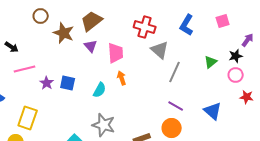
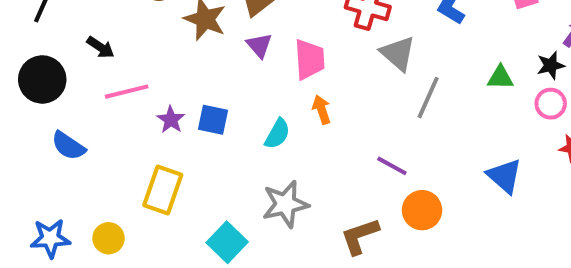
green triangle: (211, 62) -> (500, 77), turned 40
purple line: (176, 106) -> (392, 166), moved
yellow rectangle: (28, 118) -> (163, 190), moved
gray star: (104, 125) -> (285, 204), turned -30

